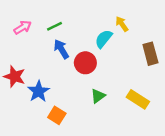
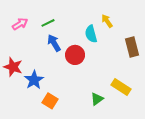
cyan semicircle: (104, 39) -> (91, 34), turned -54
green triangle: (98, 96) -> (97, 99), moved

